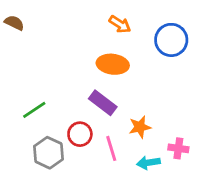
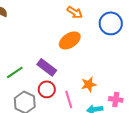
orange ellipse: (113, 64) -> (70, 40), turned -40
purple rectangle: (103, 103) -> (47, 67), moved

